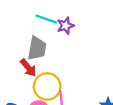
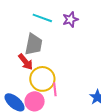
purple star: (65, 26) -> (70, 19), moved

